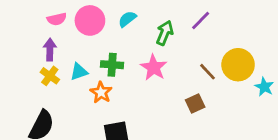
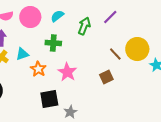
green cross: (112, 65) -> (53, 43), moved
pink star: (154, 67) -> (67, 72), moved

